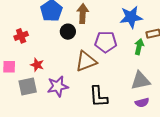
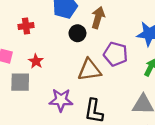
purple star: (58, 86) -> (61, 100), moved

